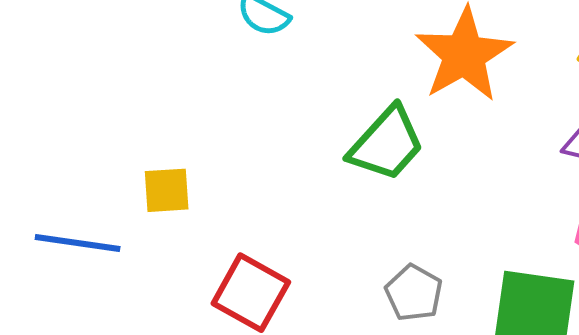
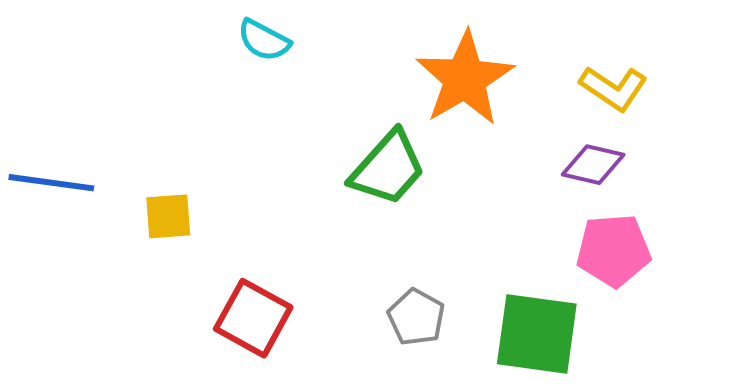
blue line: (78, 243) -> (51, 183), moved

